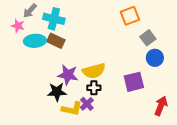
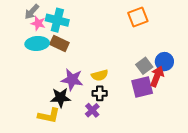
pink star: (18, 26) -> (38, 23), moved
gray square: (148, 38) -> (144, 66), moved
yellow semicircle: (94, 71) -> (100, 75), size x0.7
red arrow: (161, 106) -> (157, 76), moved
yellow L-shape: (72, 109) -> (49, 116), moved

